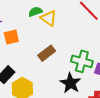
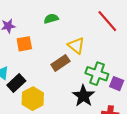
yellow triangle: (49, 18) -> (76, 45), moved

